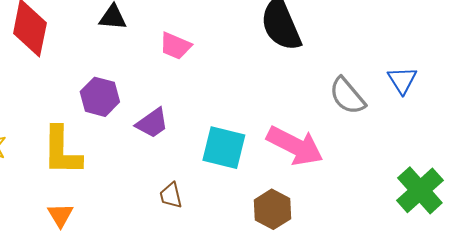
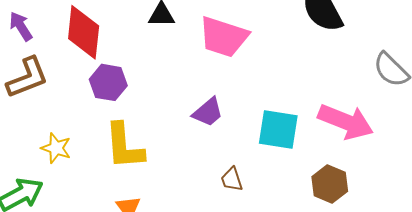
pink trapezoid: (175, 46) -> (224, 37), size x1.6
purple hexagon: (100, 97) -> (108, 82), moved

